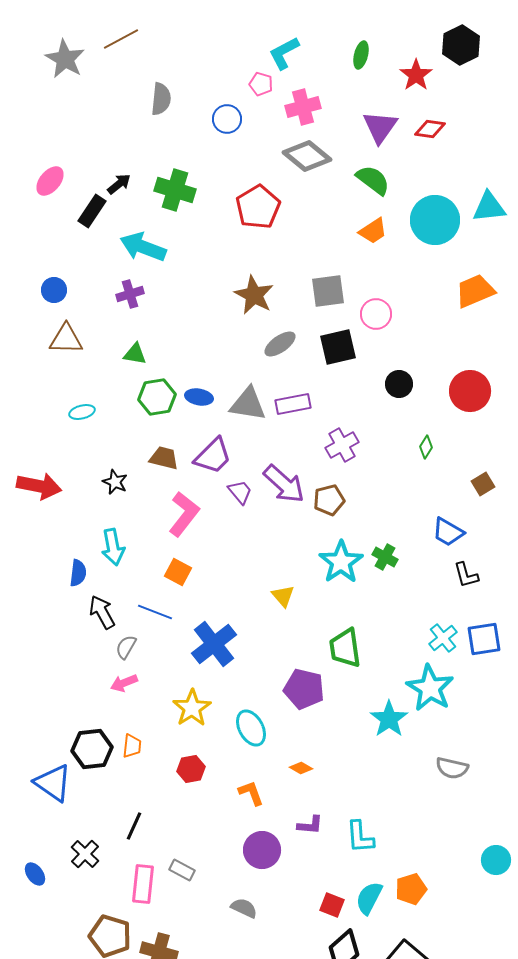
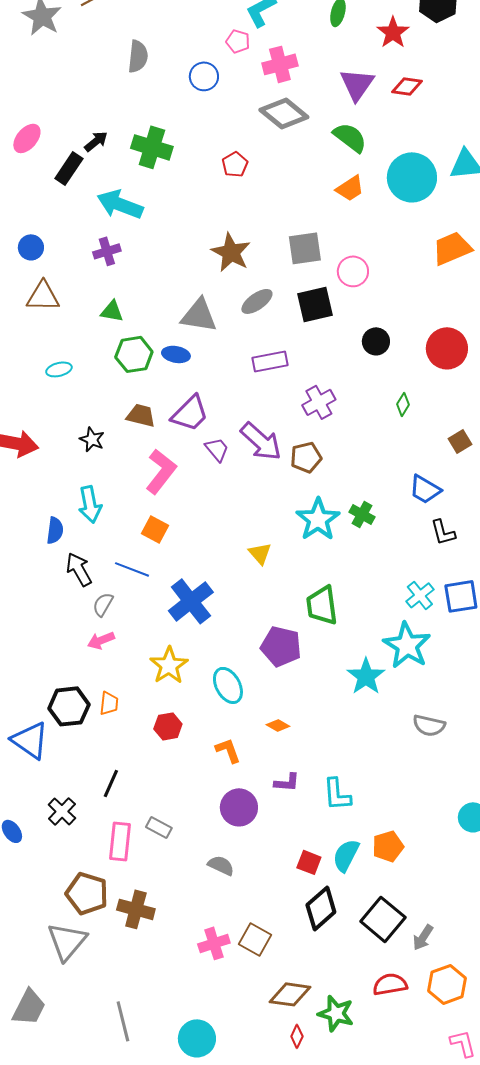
red pentagon: (258, 207) -> (235, 164), size x0.6
gray triangle: (248, 404) -> (199, 315), moved

